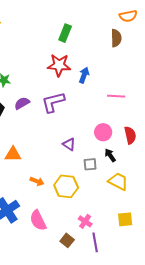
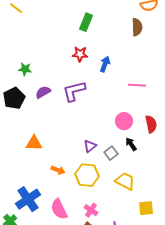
red star: (59, 65) -> (80, 54), size x0.7
purple triangle: (69, 144) -> (90, 146), moved, turned 48
gray square: (90, 164) -> (111, 153), turned -32
yellow trapezoid: (118, 181) -> (125, 181), moved
pink cross: (85, 221) -> (91, 210), moved

